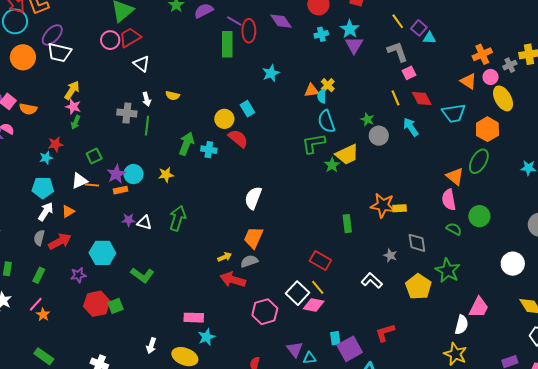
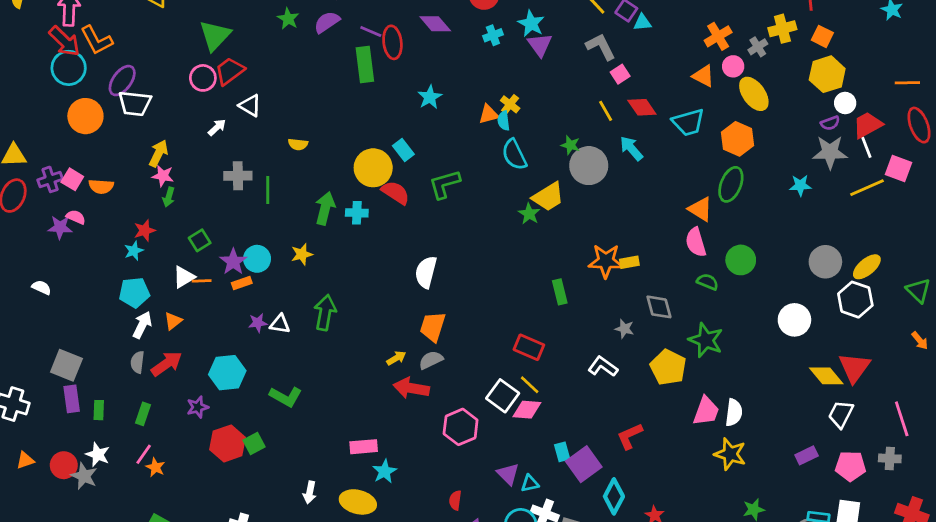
white arrow: (147, 99) -> (217, 127), moved, turned -112
yellow circle: (224, 119) -> (373, 168), size x1.4
gray circle: (379, 136) -> (589, 166), size x1.4
green L-shape: (313, 144) -> (445, 184), moved
pink trapezoid: (479, 307) -> (706, 411), moved

